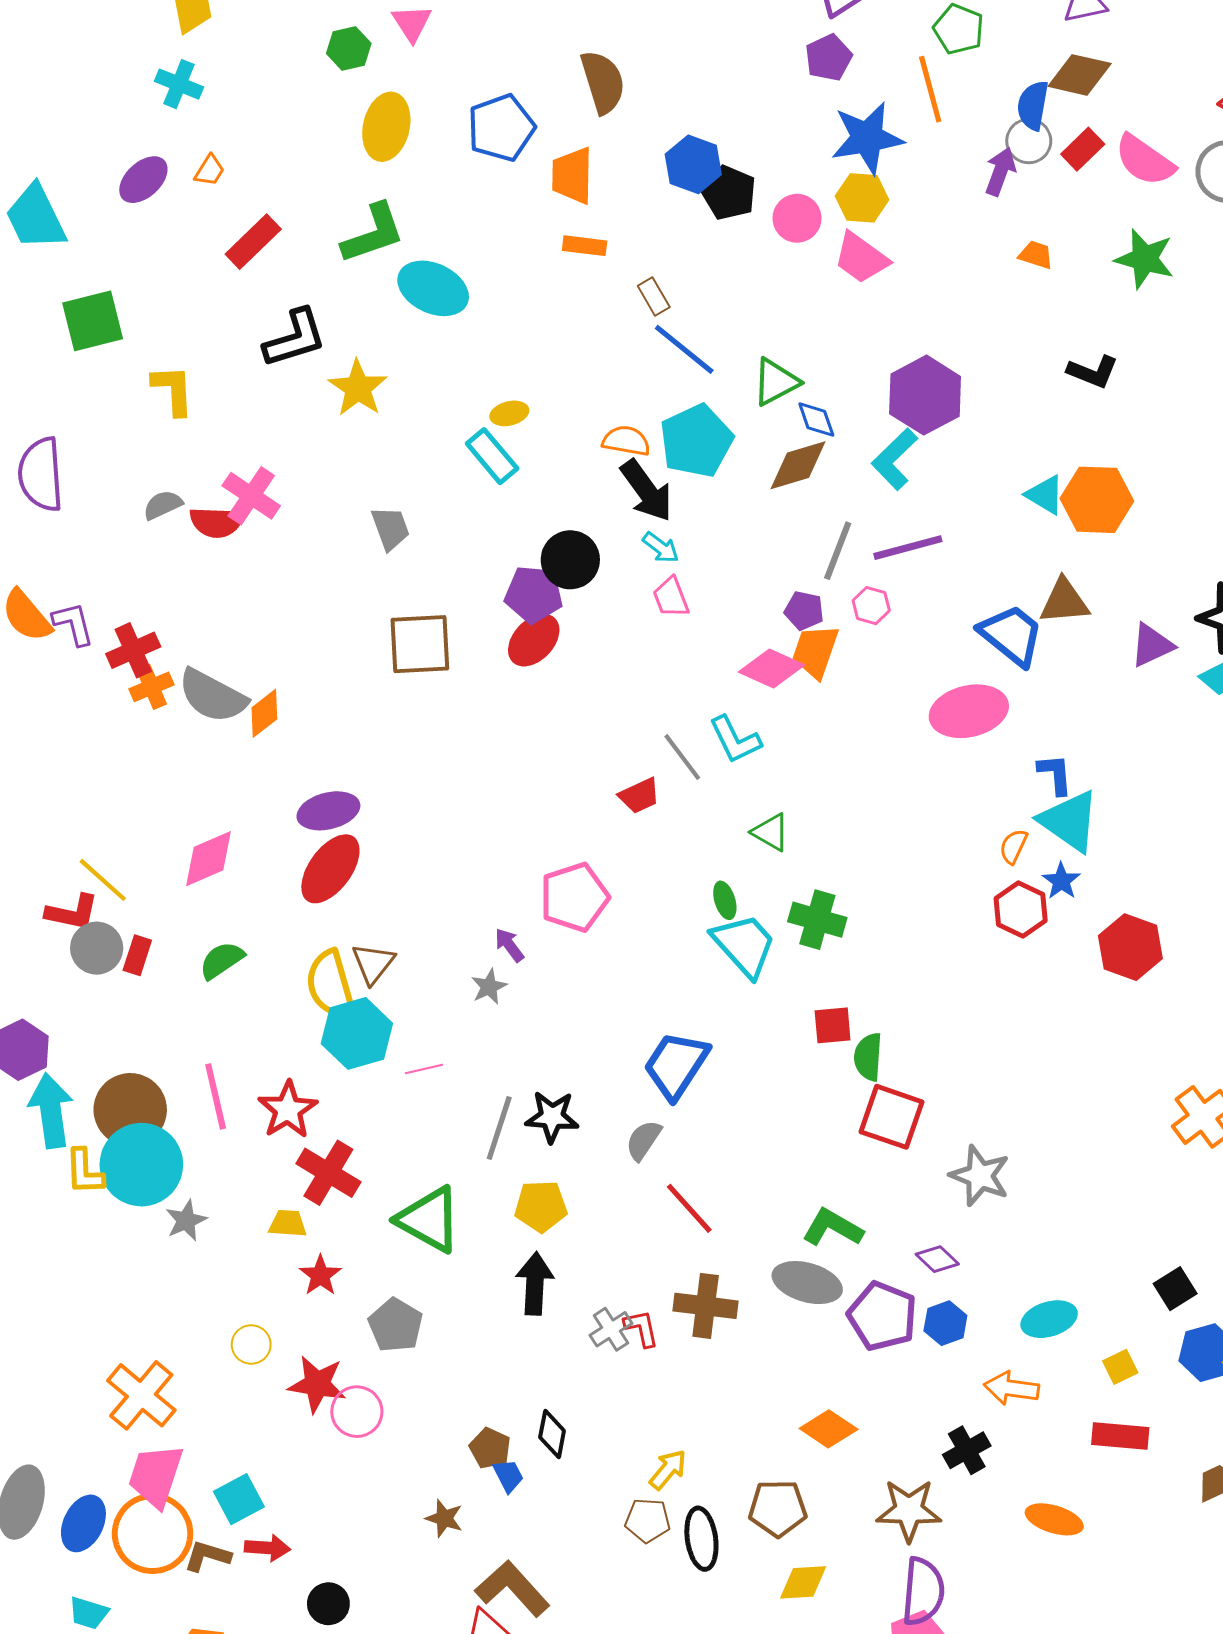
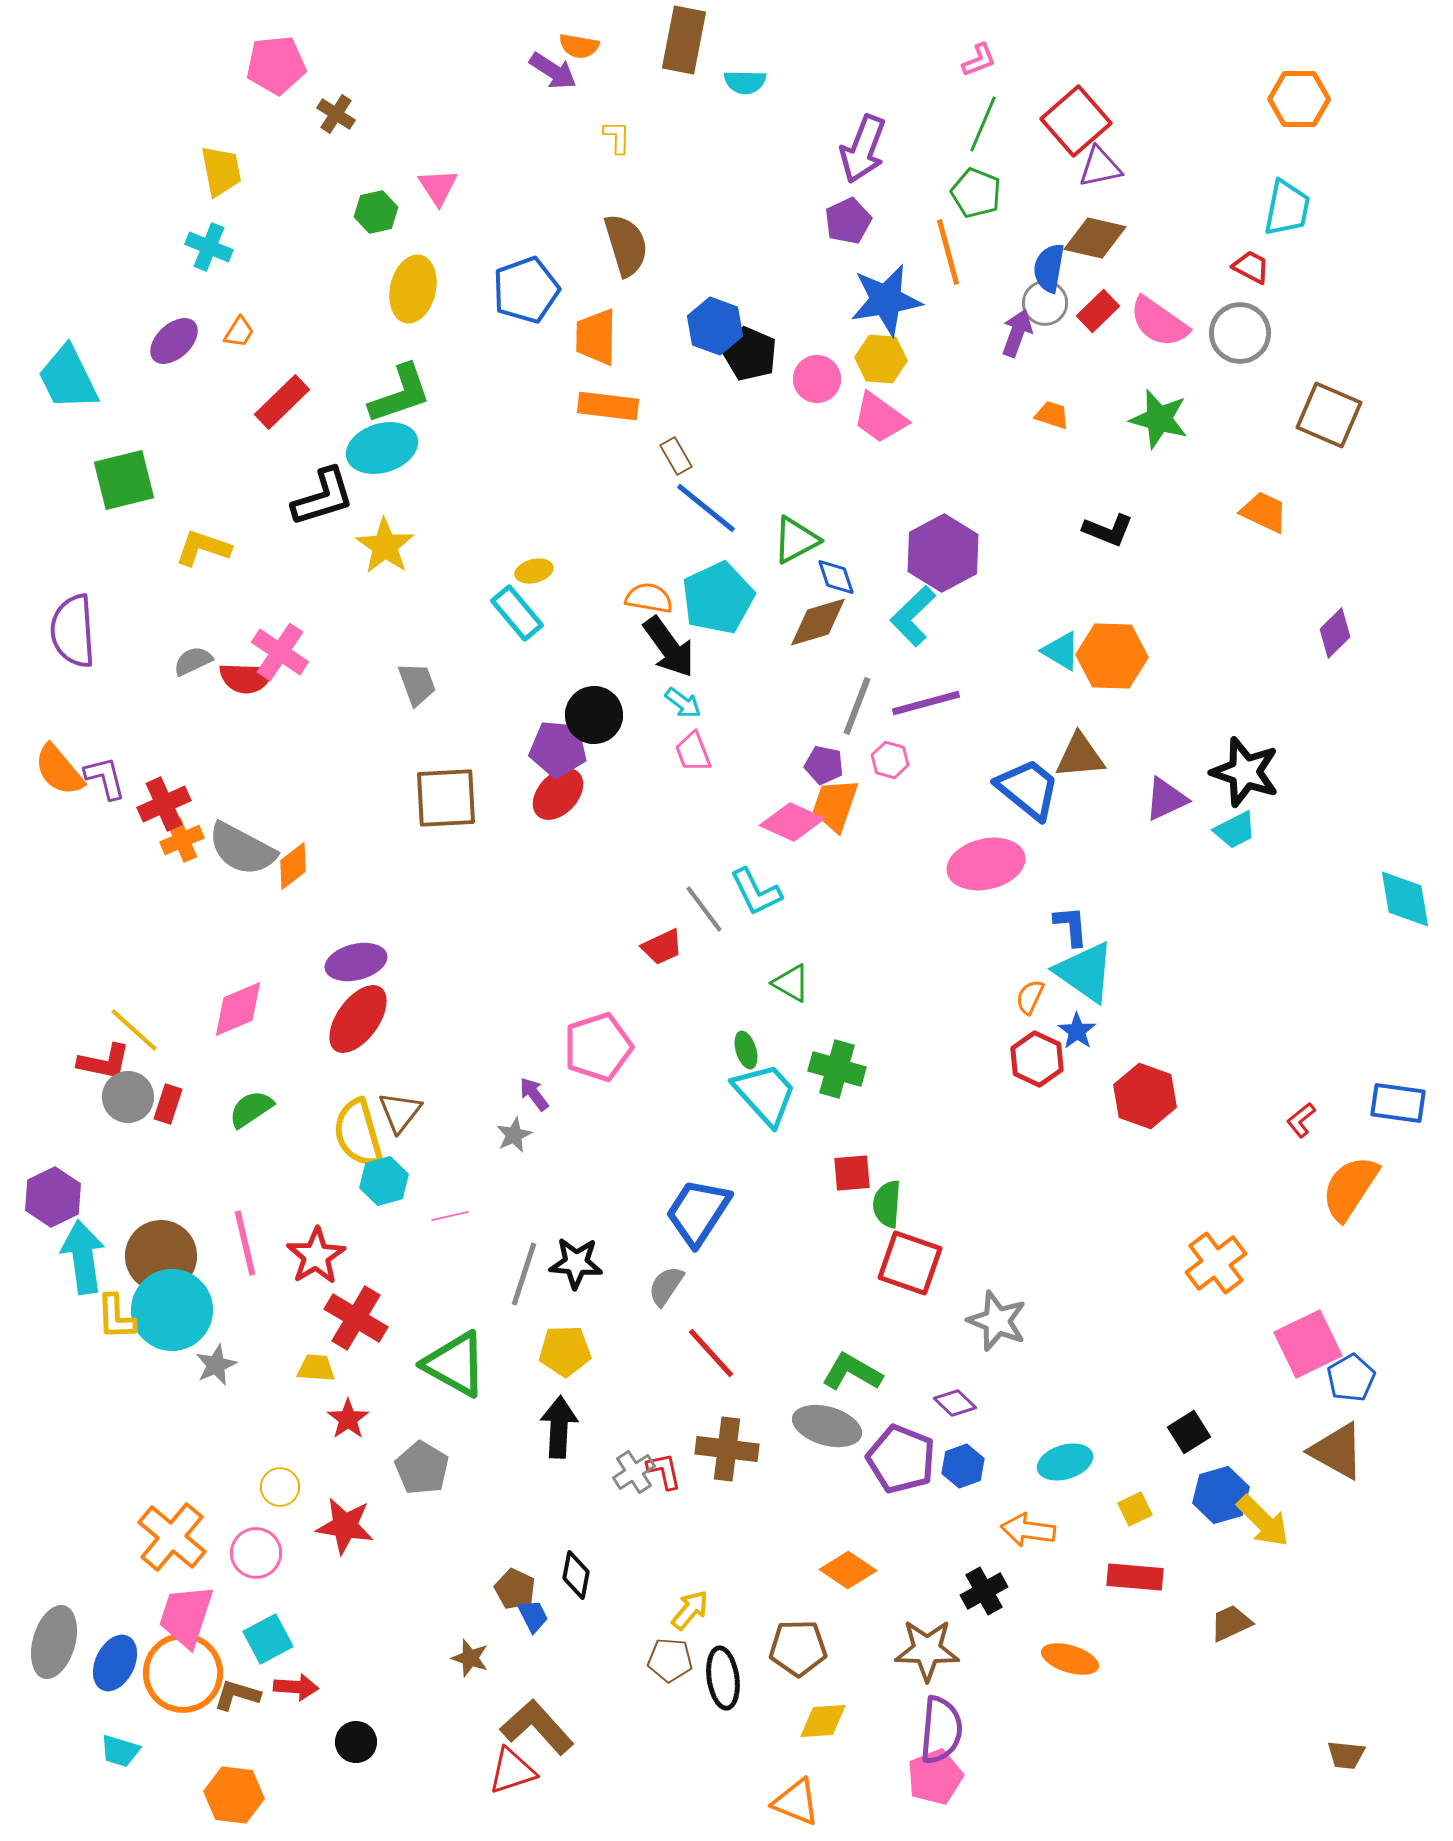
orange rectangle: (585, 246) -> (608, 406), size x1.4
cyan ellipse: (433, 288) -> (382, 448), moved, turned -42
yellow L-shape: (173, 390) -> (203, 548), turned -68
cyan hexagon: (357, 1033) -> (384, 1181), size x0.7
pink circle: (357, 1412) -> (256, 1553), moved

